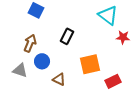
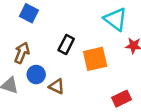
orange square: (90, 64) -> (95, 59), moved
brown triangle: (59, 79) -> (57, 87), moved

